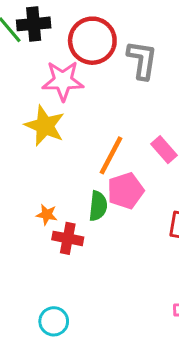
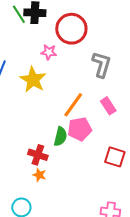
gray L-shape: (142, 60) -> (101, 65), moved
pink star: (63, 81) -> (49, 52), size x0.6
orange star: (47, 215) -> (39, 175), moved

